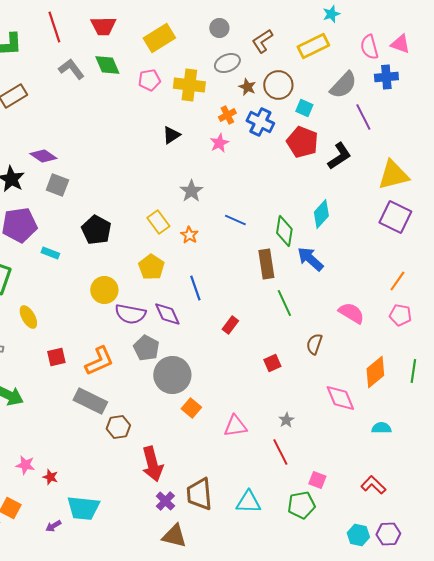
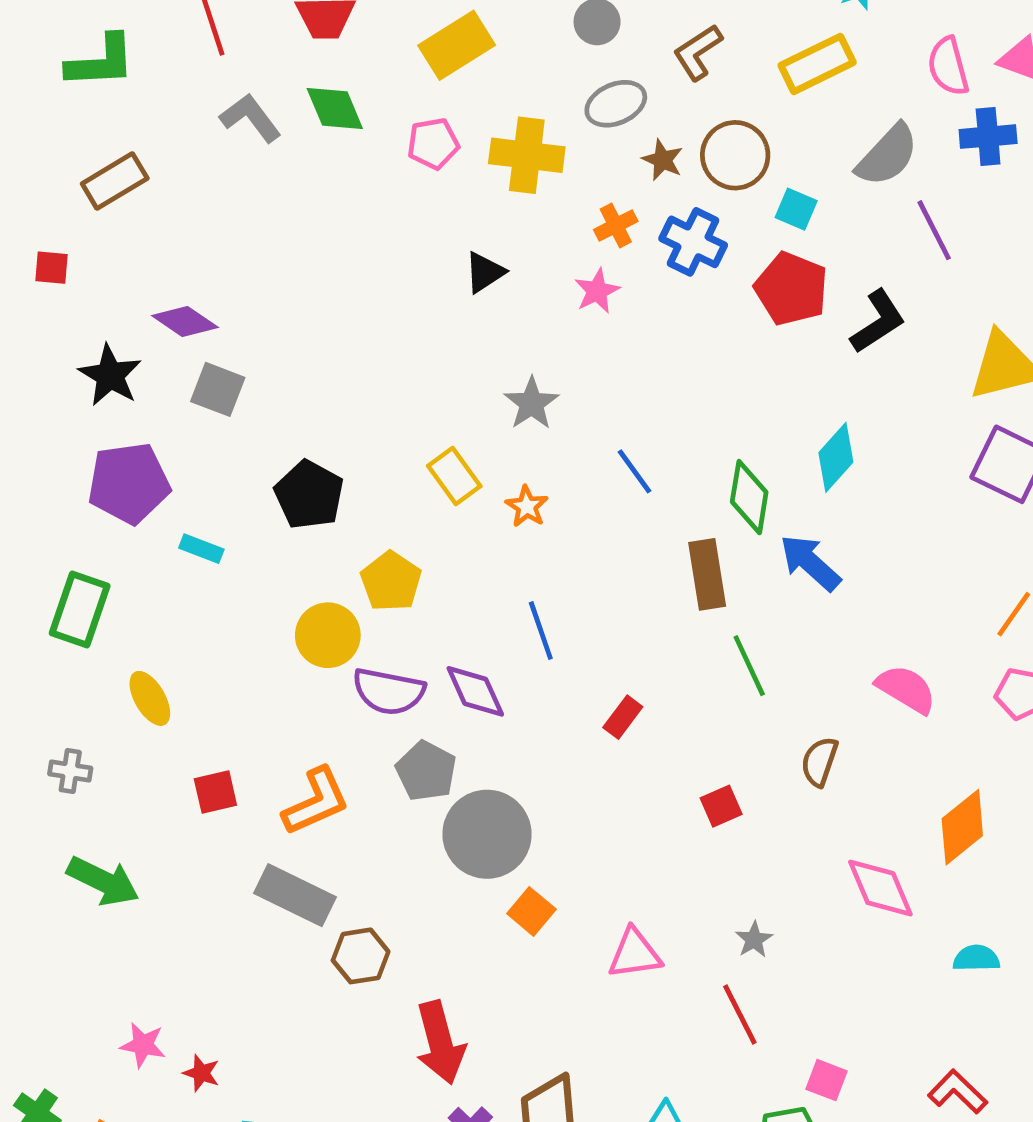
blue line: (235, 220) -> (635, 471), turned 30
yellow pentagon: (151, 267) -> (391, 581), moved

